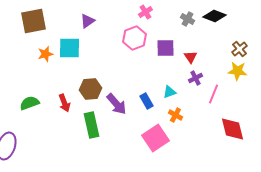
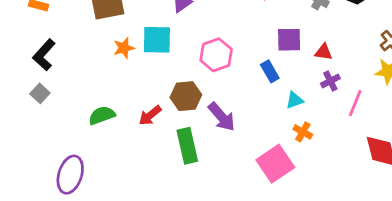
pink hexagon: (134, 38) -> (216, 55), moved
red triangle: (190, 57) -> (323, 52), turned -48
blue rectangle: (146, 101) -> (270, 71), moved
red arrow: (64, 103) -> (150, 115), turned 72

